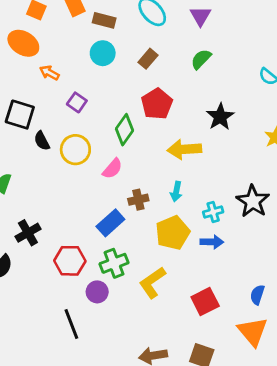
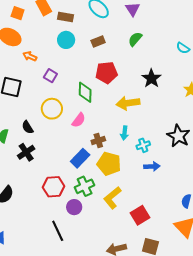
brown rectangle: (148, 59) -> (98, 41), turned 32
red pentagon: (157, 104) -> (107, 73), turned 30
green diamond: (125, 130) -> (85, 92), turned -30
black semicircle: (42, 141) -> (28, 127), moved
cyan cross: (213, 212) -> (143, 145), moved
black cross: (28, 233) -> (26, 152), moved
yellow pentagon: (173, 233) -> (109, 164), moved, turned -30
red square: (205, 302) -> (140, 215), moved

